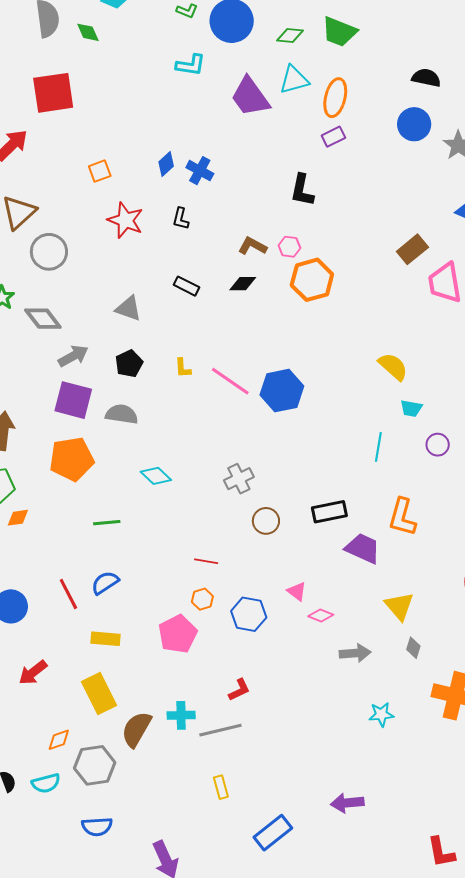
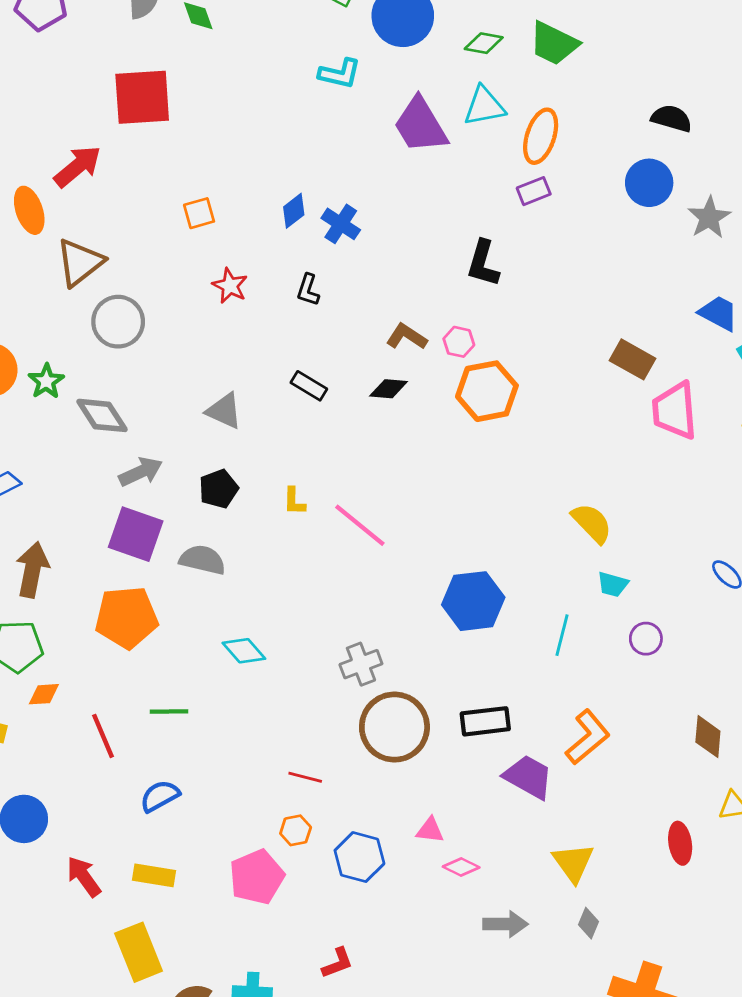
red star: (125, 220) -> (230, 286), size x0.7
brown rectangle: (412, 249) -> (633, 359), turned 64
blue hexagon: (282, 391) -> (473, 601), moved
orange L-shape: (402, 517) -> (588, 737), turned -150
brown circle: (266, 521) -> (394, 727), size x1.8
pink triangle: (297, 591) -> (430, 830), turned -35
red line: (68, 594) -> (103, 736), moved
red arrow: (33, 673) -> (84, 877), moved, turned 88

